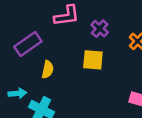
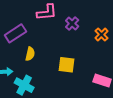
yellow square: (93, 60) -> (66, 65), moved

